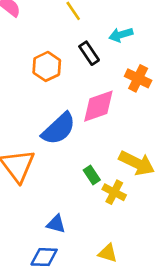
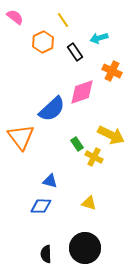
orange hexagon: (47, 66) -> (43, 42), moved

